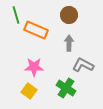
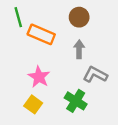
pink star: (34, 67) -> (39, 77), turned 30

